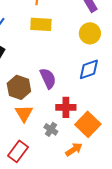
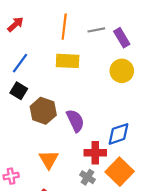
blue diamond: (89, 69) -> (118, 134), moved
brown hexagon: (19, 87) -> (43, 111), moved
gray cross: (51, 129) -> (87, 177), moved

